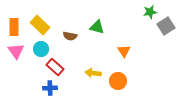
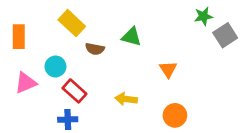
yellow rectangle: (40, 25) -> (72, 23), moved
pink triangle: (16, 51) -> (26, 83), moved, turned 42
orange circle: (118, 81) -> (175, 115), moved

